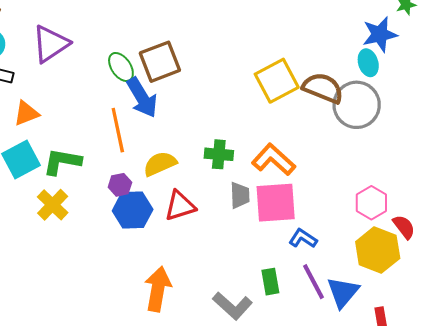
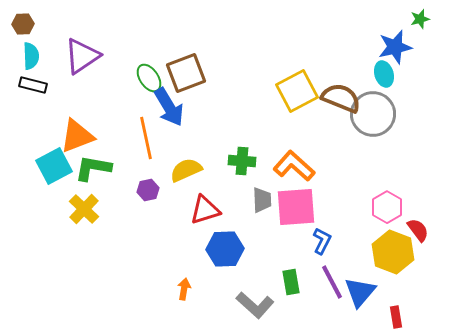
orange triangle: (26, 113) -> (77, 136), moved, size x1.4
blue hexagon: (133, 210) -> (225, 249), moved
blue L-shape: (303, 238) -> (322, 241), turned 84
orange arrow: (158, 289) -> (184, 289), size x0.5

